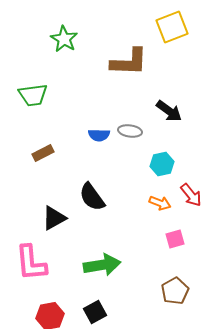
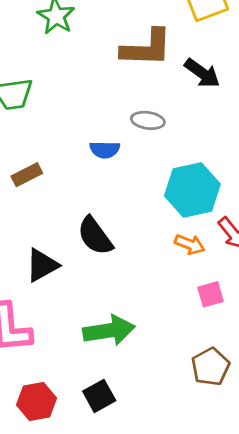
black arrow: (169, 111) -> (202, 73), moved
gray ellipse: (130, 131) -> (148, 120), moved
cyan hexagon: (162, 164) -> (192, 190), size x1.6

